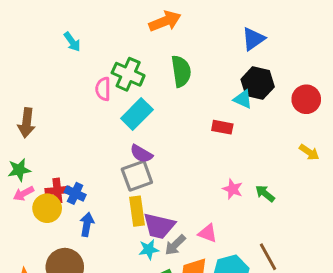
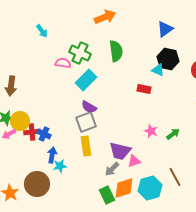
pink semicircle: (103, 89) -> (63, 63), turned 98
green arrow: (265, 193) -> (173, 134), turned 104
yellow circle: (47, 208) -> (20, 121), moved
purple trapezoid: (159, 226) -> (120, 151), moved
pink triangle: (208, 233) -> (134, 161), turned -40
cyan star: (149, 249) -> (60, 166), moved

